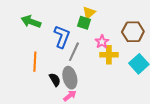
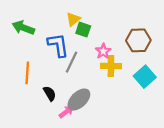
yellow triangle: (89, 13) -> (73, 19), moved
blue L-shape: (62, 37) -> (58, 45), turned -30
gray ellipse: (70, 78) -> (79, 100), moved, turned 60

